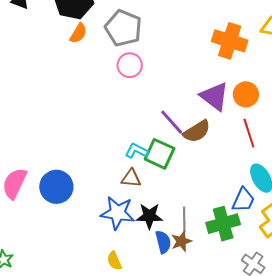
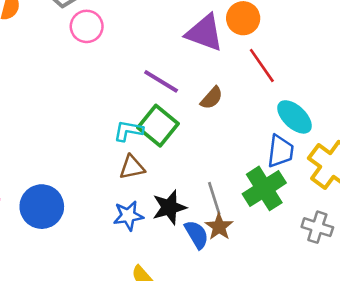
brown semicircle: (197, 131) -> (212, 98), moved, size x0.7
green square: (160, 154) -> (158, 126), turned 32
blue star: (118, 213) -> (128, 216), size x0.7

